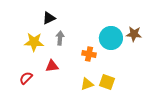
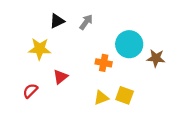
brown star: (134, 34) -> (156, 58), moved
gray arrow: (60, 38) -> (86, 22), moved, turned 32
red triangle: (52, 66) -> (61, 77), turned -32

